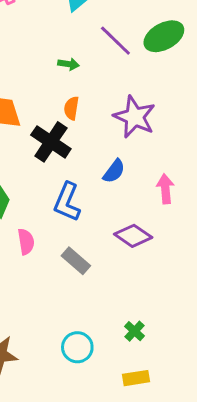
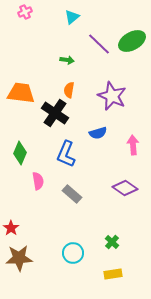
blue semicircle: (114, 171) -> (98, 133), turned 36
purple diamond: (133, 236) -> (125, 188), moved

